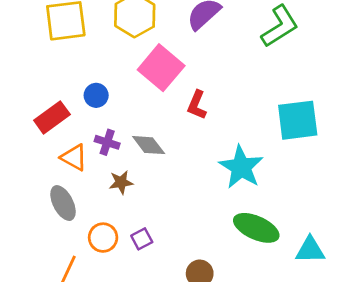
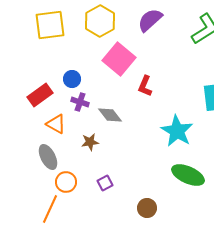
purple cross: (107, 142) -> (80, 102), moved
orange circle: (103, 238) -> (66, 182), moved

